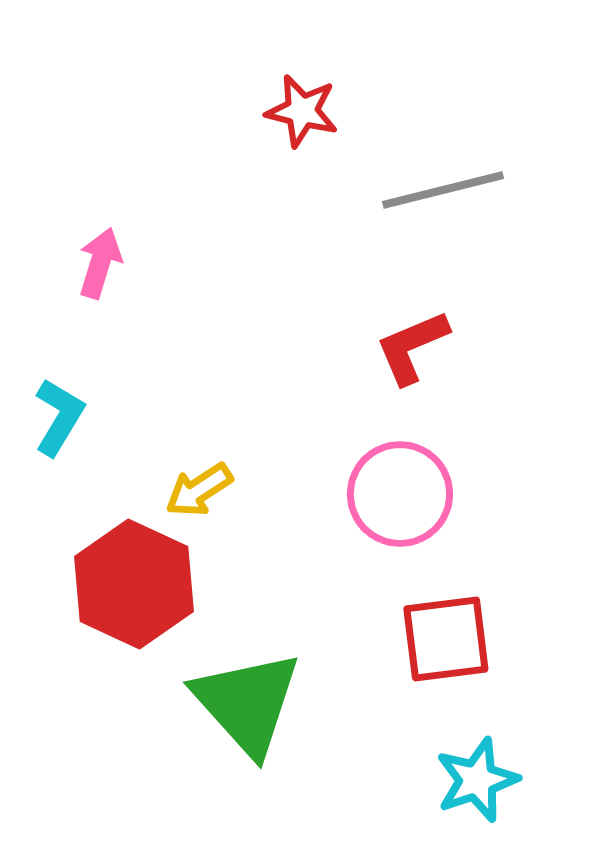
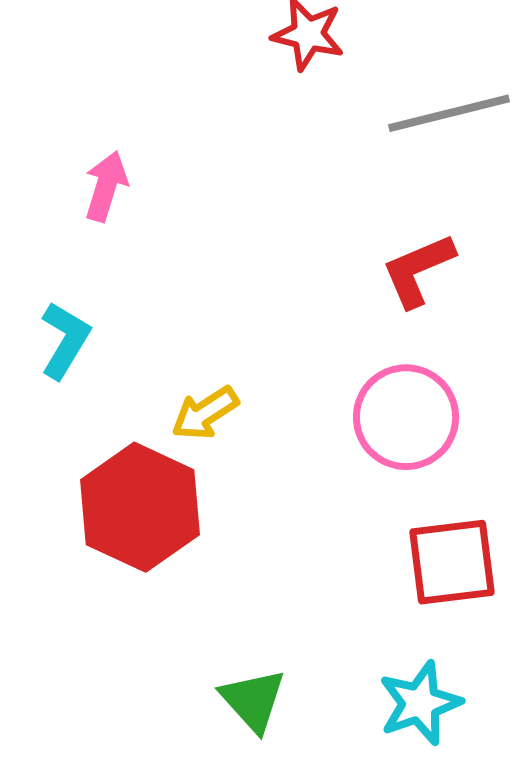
green triangle: (247, 703) -> (253, 700), moved, size x0.6
cyan star: (477, 780) -> (420, 703), moved

